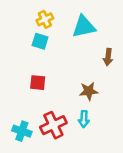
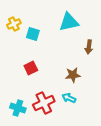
yellow cross: (45, 19) -> (14, 24), moved
red square: (38, 83) -> (31, 68), turned -32
cyan arrow: (84, 119) -> (69, 98), turned 112

